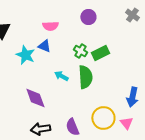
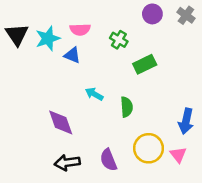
purple circle: (88, 17) -> (152, 14), moved
green cross: (80, 51) -> (119, 40), moved
cyan star: (25, 55) -> (48, 38), moved, turned 30
green semicircle: (85, 77) -> (127, 107), moved, size x0.7

